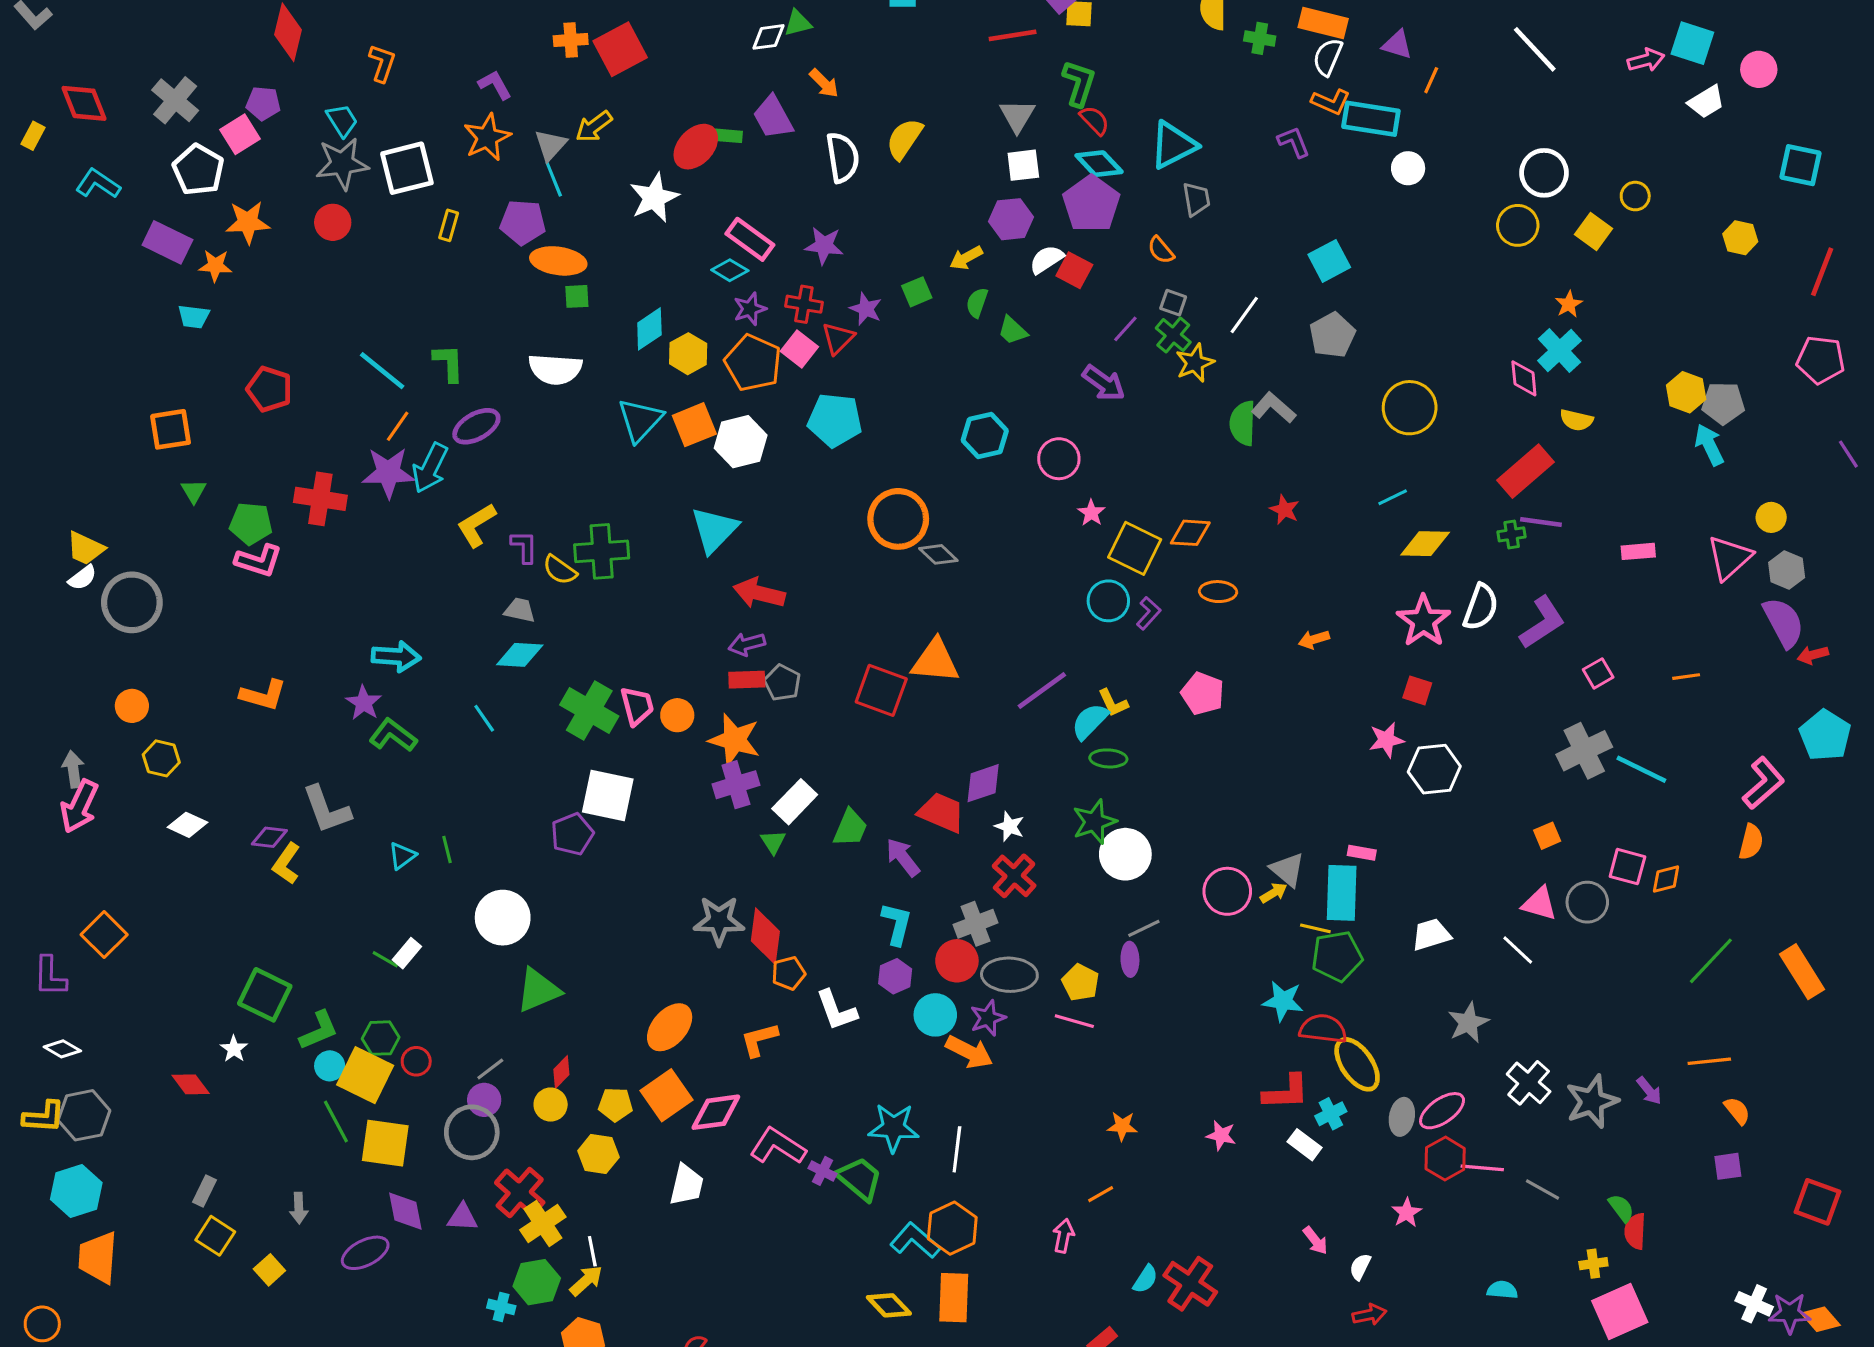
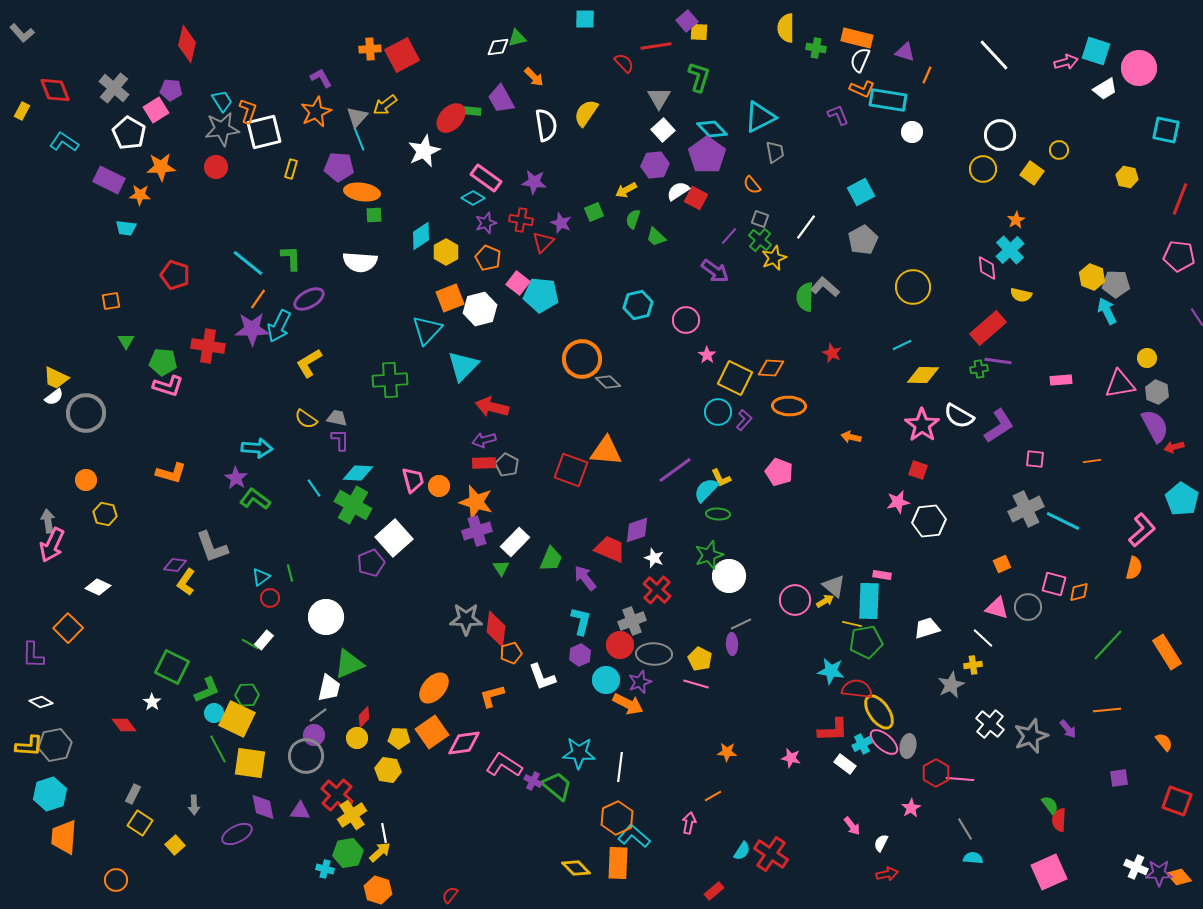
orange L-shape: (382, 63) -> (248, 111), moved
pink circle: (1759, 69) -> (1139, 68), size x1.5
red semicircle: (1094, 120) -> (624, 63), moved
white square: (1023, 165) -> (663, 130), turned -35
pink square: (799, 349) -> (518, 283), moved
orange pentagon: (753, 363) -> (488, 258), size x0.7
cyan triangle: (640, 420) -> (427, 330), moved
orange square: (171, 429) -> (111, 301), size x0.7
purple L-shape: (524, 547) -> (340, 440), moved
pink triangle: (1729, 558) -> (1120, 384), turned 32
yellow semicircle: (560, 570) -> (306, 419), moved
orange ellipse: (1218, 592) -> (789, 406), size x1.4
white semicircle: (1481, 607) -> (959, 416), turned 100
orange arrow: (1314, 639) -> (851, 437), turned 30
cyan diamond: (520, 655) -> (358, 473), moved
pink square: (1598, 673) -> (1035, 459), turned 36
green cross: (589, 711) -> (353, 505), moved
white square: (608, 796) -> (394, 538), turned 36
white diamond: (188, 825) -> (98, 587), moved
red circle: (416, 1061) -> (270, 598), moved
pink ellipse: (1442, 1111) -> (884, 742), moved, turned 76
orange semicircle: (1737, 1111) -> (1164, 742), moved
white trapezoid: (687, 1185) -> (329, 688), moved
gray line: (1542, 1189) -> (965, 829), moved, turned 30
cyan L-shape: (915, 1240) -> (634, 836), moved
yellow cross: (1593, 1264) -> (973, 665), moved
orange circle: (42, 1324) -> (116, 880), moved

